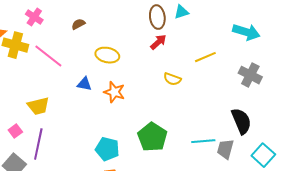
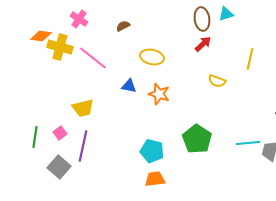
yellow line: (205, 57) -> (250, 59), turned -55

